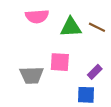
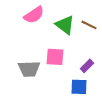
pink semicircle: (37, 16) -> (34, 15), turned -30
green triangle: (71, 27) -> (65, 25), turned 40

